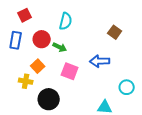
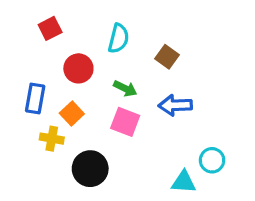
brown square: (115, 32) -> (167, 57), moved
blue rectangle: (16, 40) -> (35, 98), moved
green arrow: (60, 47) -> (125, 88), moved
cyan circle: (127, 87) -> (212, 160), moved

